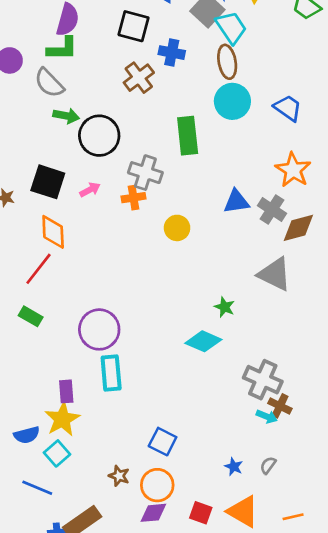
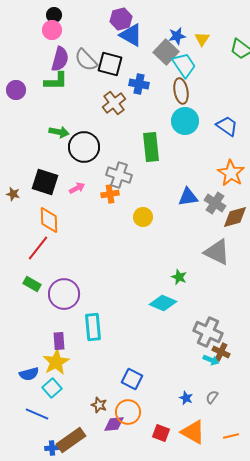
gray semicircle: (49, 83) -> (86, 60), moved
purple circle: (99, 329) -> (64, 294), moved
purple diamond: (153, 513) -> (114, 424), moved

